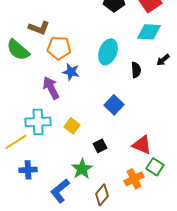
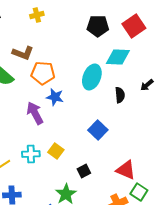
cyan diamond: (149, 32) -> (118, 57), moved
cyan cross: (38, 122) -> (31, 154), moved, size x0.7

